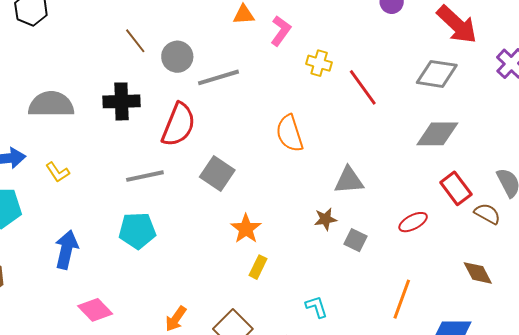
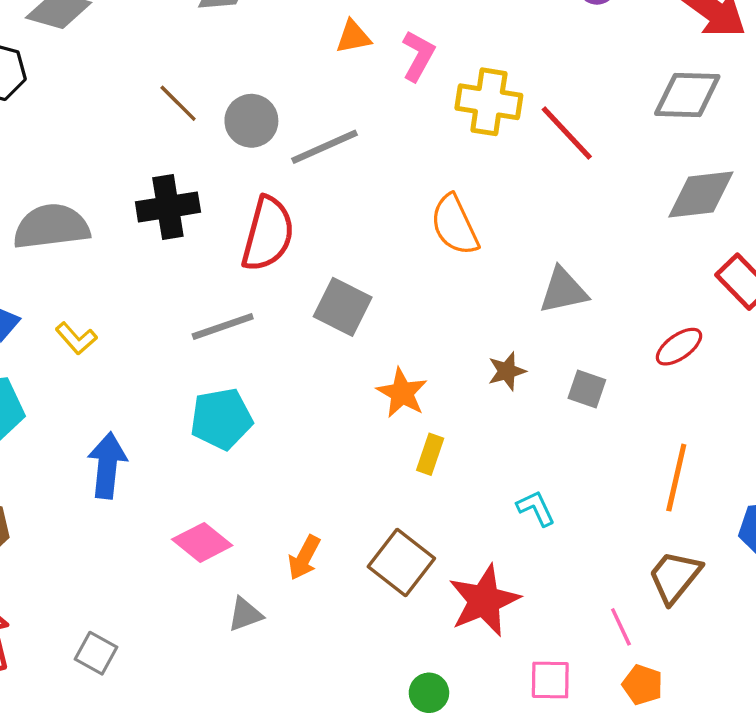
yellow cross: (319, 63) -> (489, 102), size x1.5
brown star: (325, 219) -> (507, 371), moved
pink diamond: (95, 310) -> (202, 542), moved

